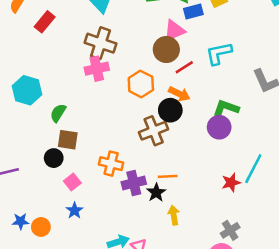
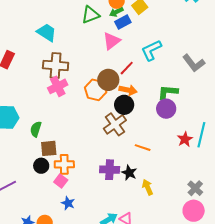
brown circle: (166, 50) -> (108, 80), moved
orange cross: (111, 164) -> (64, 164), moved
orange line: (168, 176) -> (143, 148), moved, turned 35
purple cross: (134, 183) -> (110, 170), turned 30
red star: (231, 183) -> (185, 139), moved

